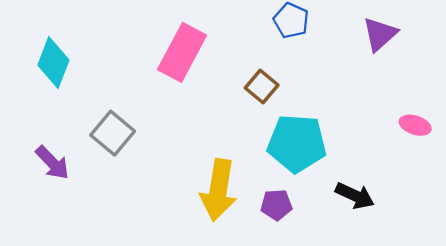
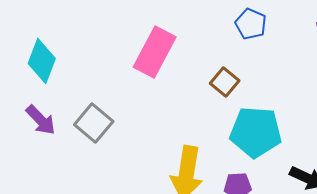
purple arrow: (52, 163) -> (41, 120), moved

